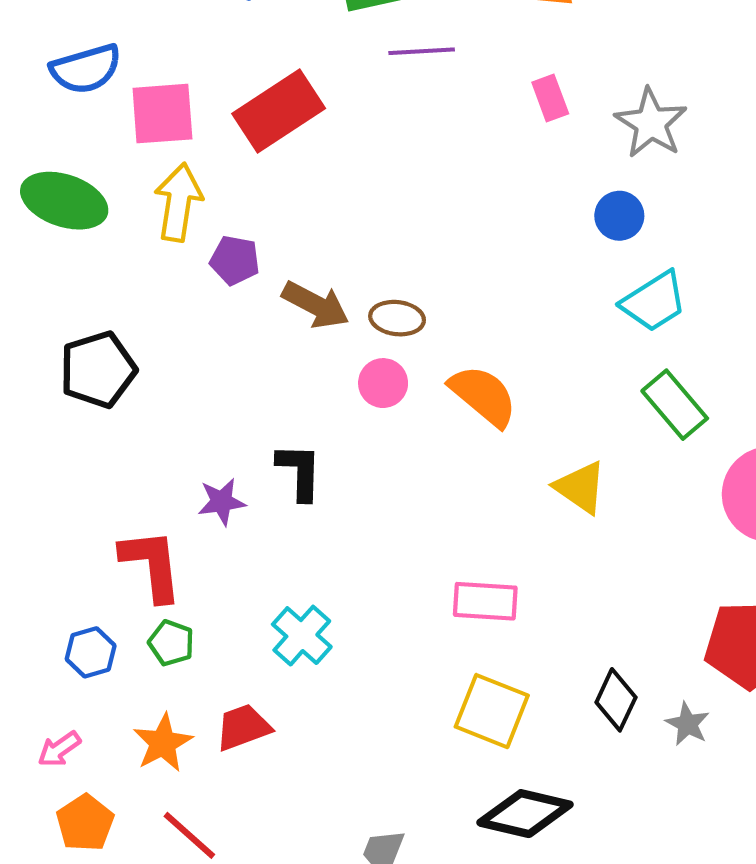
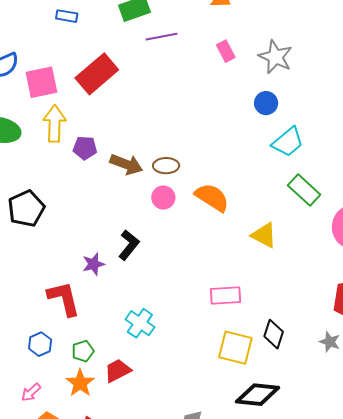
black L-shape: (299, 472) -> (129, 245), turned 44
green pentagon: (171, 643) -> (83, 351), moved, turned -30
black diamond: (616, 700) -> (274, 334), moved

